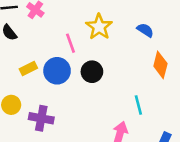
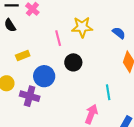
yellow star: (99, 27) -> (82, 27), turned 30
blue circle: (57, 71) -> (44, 76), moved

